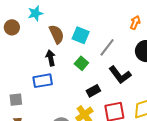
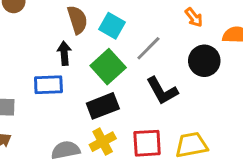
orange arrow: (135, 23) -> (194, 17), turned 112
green square: (81, 63) -> (108, 67), size x1.6
black rectangle: (93, 91) -> (103, 106), moved, size x1.5

